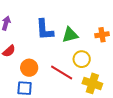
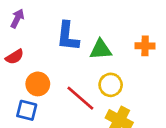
orange cross: (102, 35) -> (145, 46), moved

